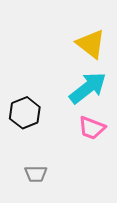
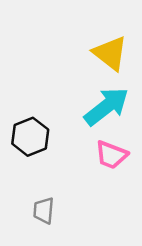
gray trapezoid: (36, 174) -> (44, 211), turned 95

